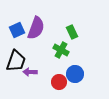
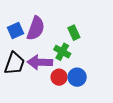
purple arrow: (30, 72) -> (40, 62), moved, size x1.6
red circle: (59, 82) -> (59, 77), moved

